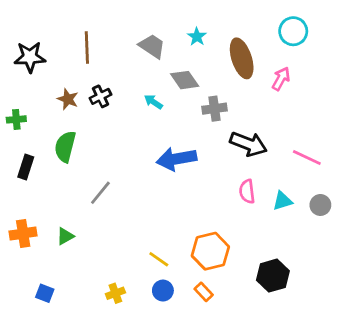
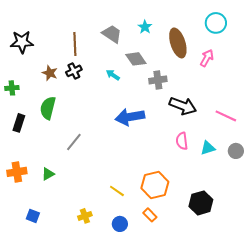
brown line: (87, 48) -> (75, 44), moved
blue circle: (163, 291) -> (120, 224), moved

